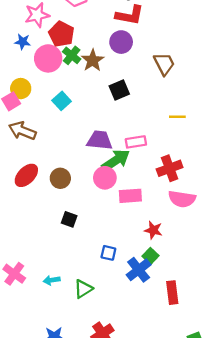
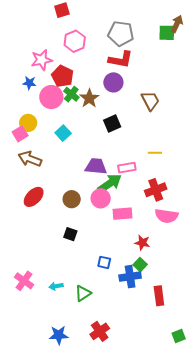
yellow line: (177, 117) -> (155, 153), moved
brown circle: (60, 178) -> (72, 199), moved
blue cross: (139, 270) -> (130, 277), turned 30

